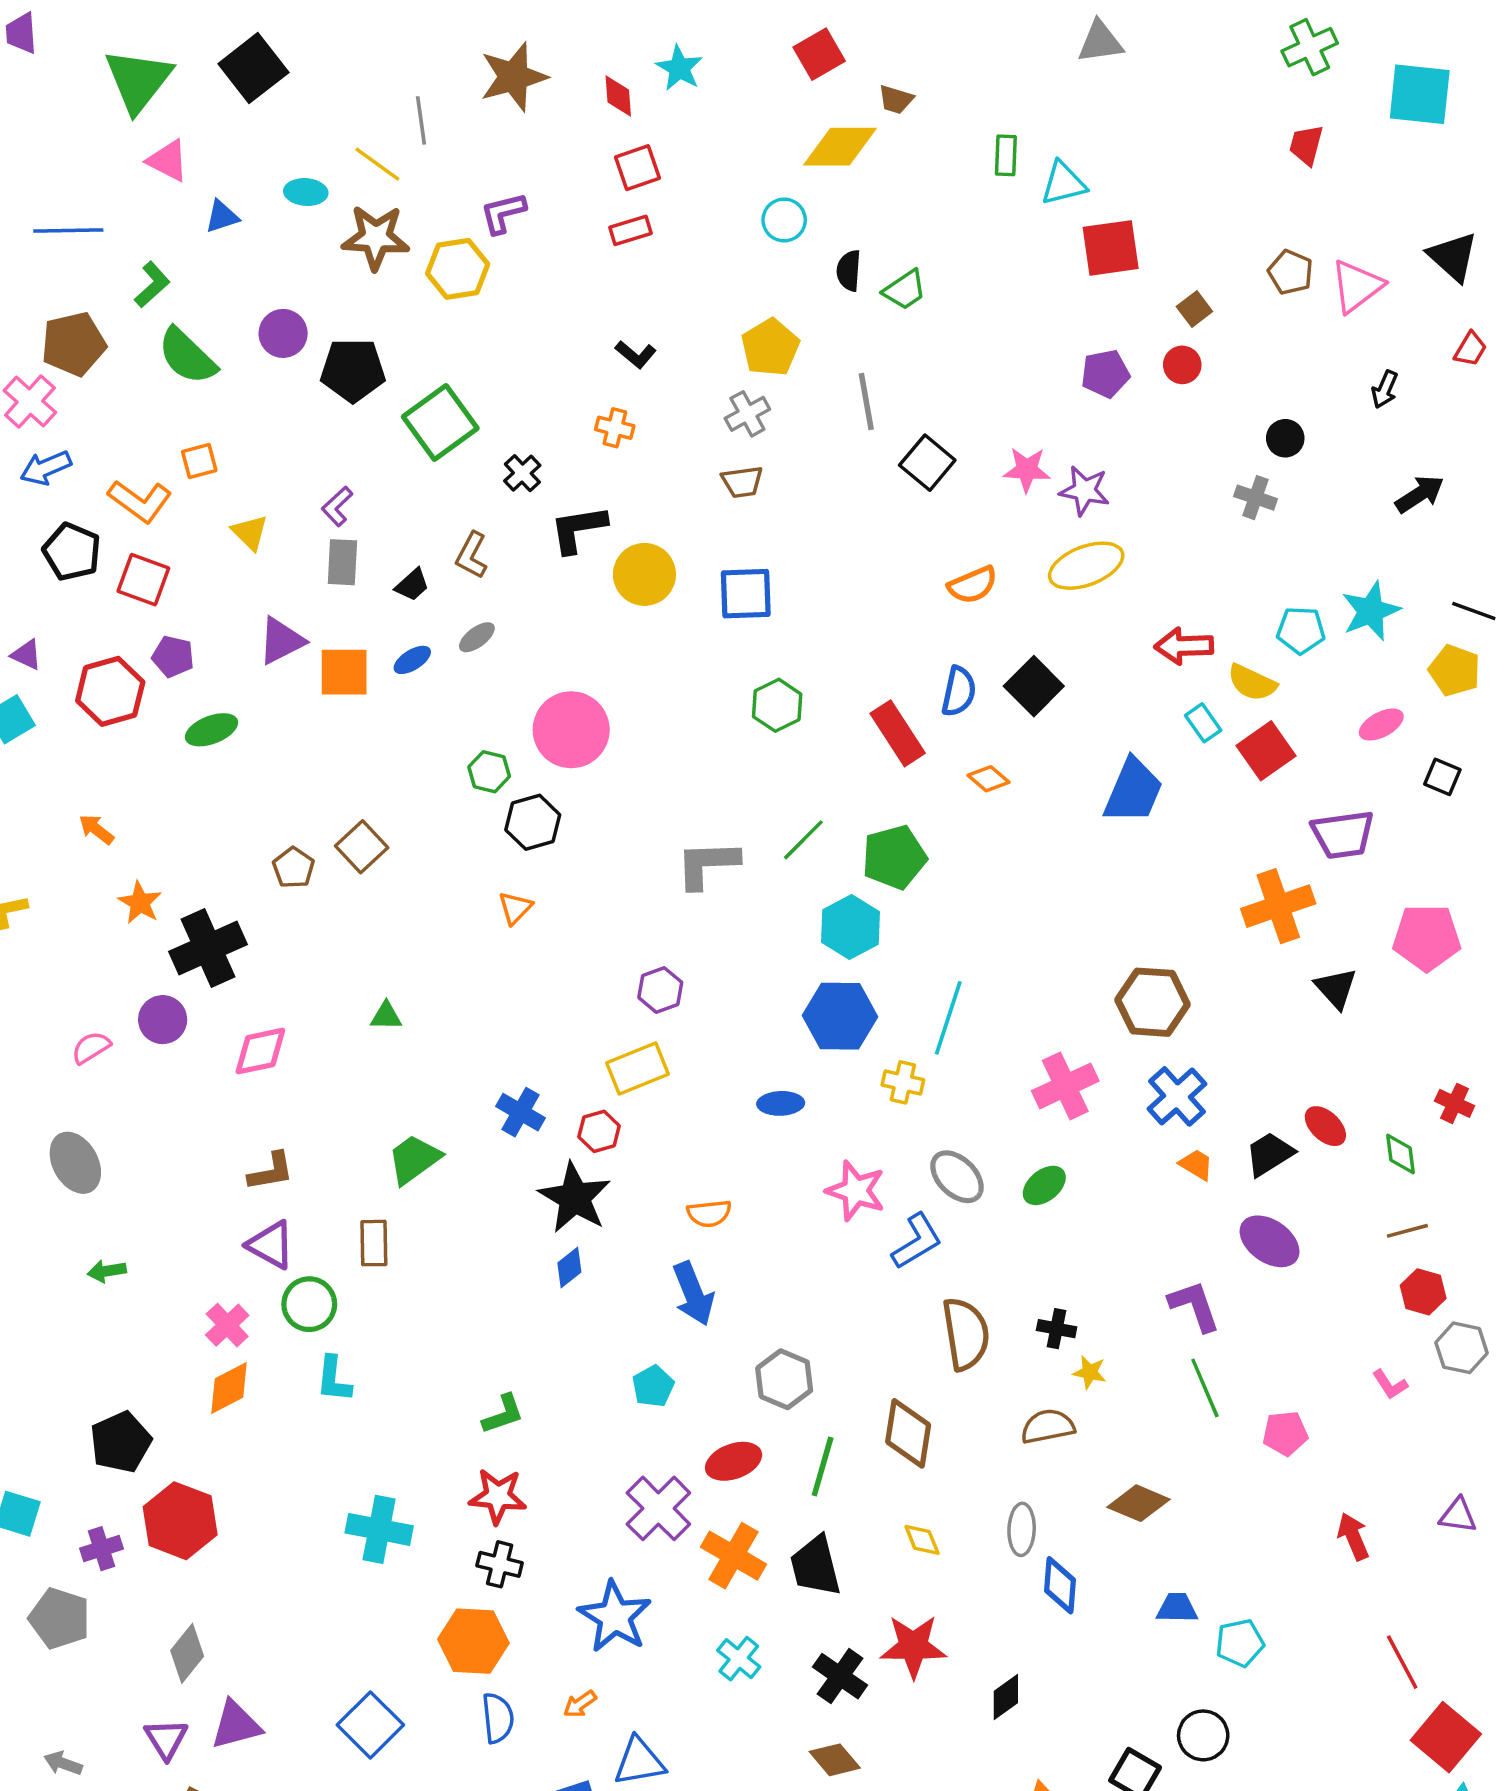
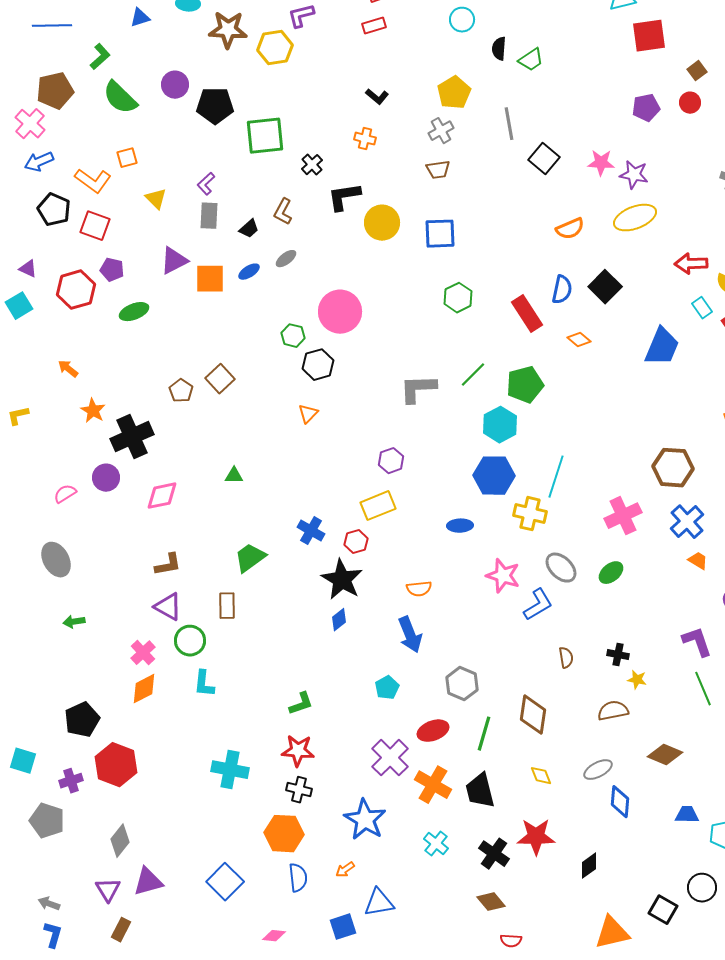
green square: (440, 423) -> (265, 136), turned 30
yellow cross: (903, 1082) -> (530, 514), size x1.4
brown semicircle: (966, 1334) -> (566, 658), size x0.5
gray ellipse: (1022, 1529) -> (598, 770), turned 60

